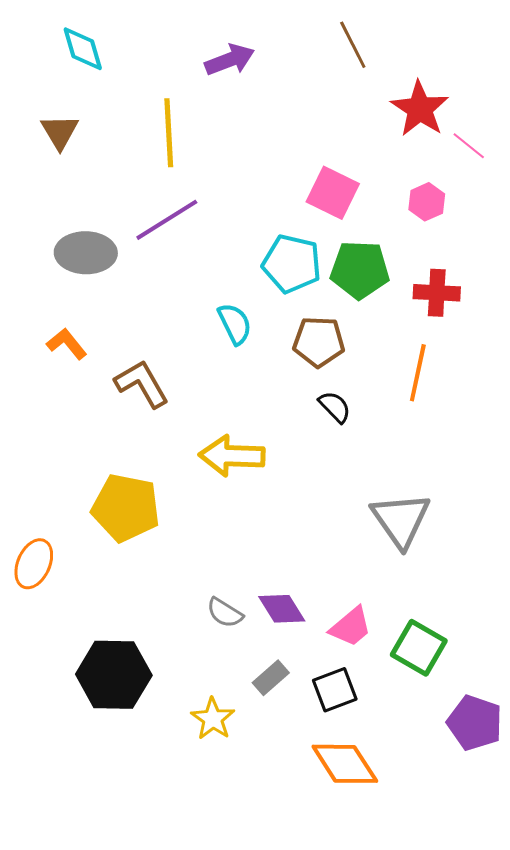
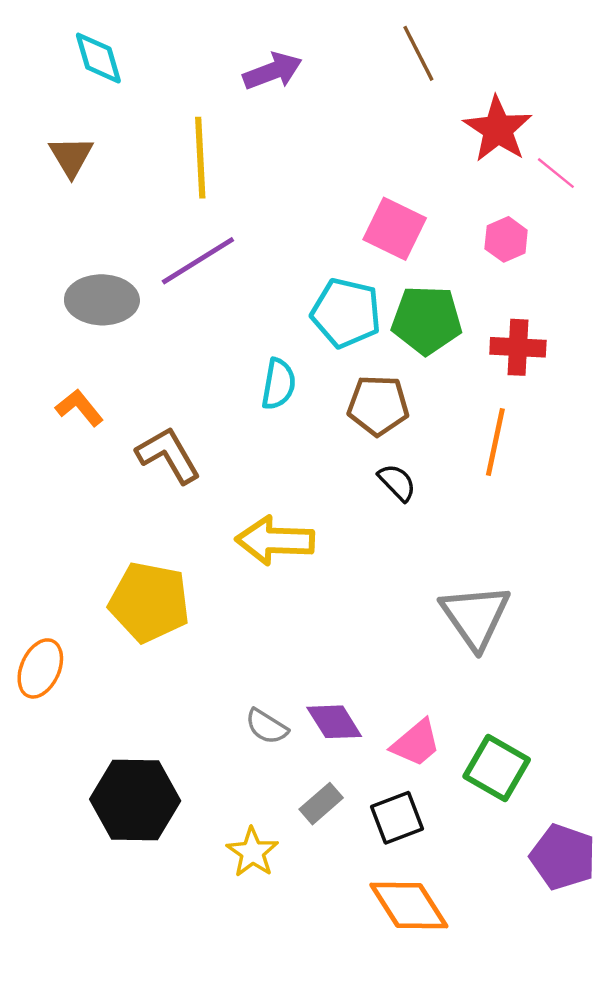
cyan semicircle: (235, 324) -> (279, 384), turned 36

